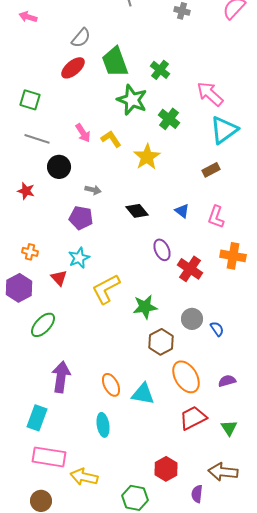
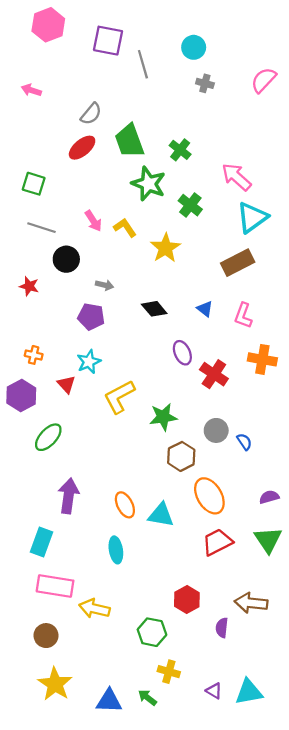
brown rectangle: (211, 170) -> (238, 263), size x1.6
purple semicircle: (227, 381) -> (269, 497), moved
green triangle: (229, 428) -> (268, 540), moved, size x1.5

